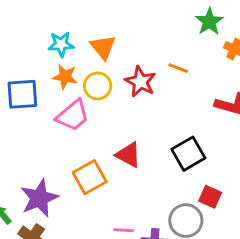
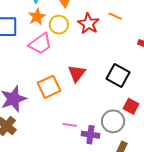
orange star: (65, 77) -> (37, 17), turned 30
black square: (188, 154) -> (118, 75), turned -35
red triangle: (128, 155) -> (77, 73), turned 36

